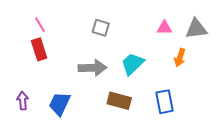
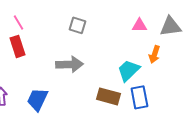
cyan trapezoid: (133, 64) -> (128, 70), moved
brown rectangle: (119, 101) -> (108, 96), moved

